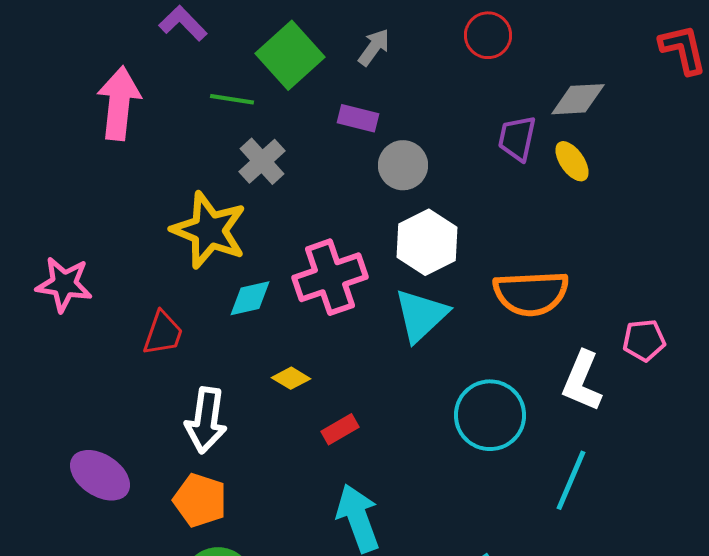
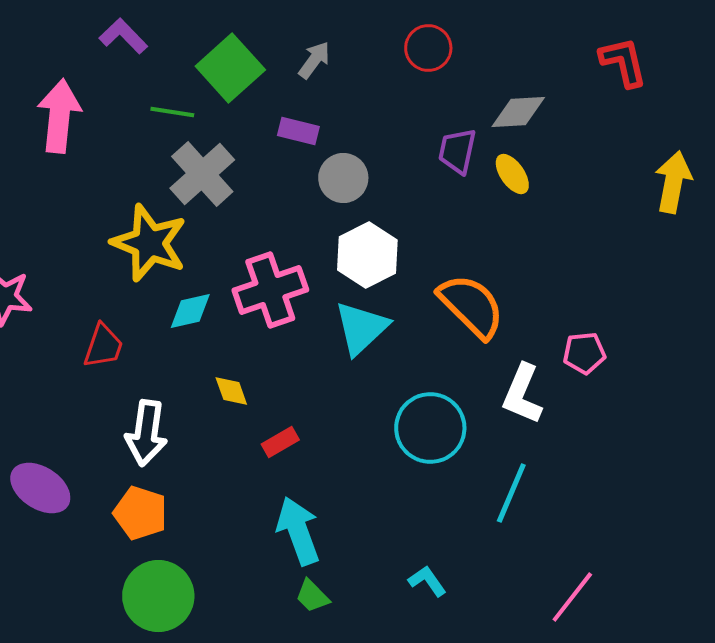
gray cross: (262, 161) -> (202, 174), size x1.4
orange semicircle: (531, 293) -> (471, 306), turned -132
yellow diamond: (291, 378) -> (231, 391), turned 39

